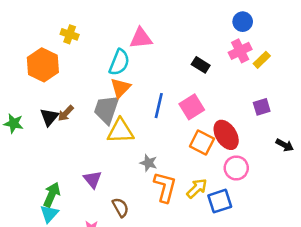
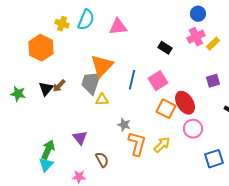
cyan semicircle: (119, 62) -> (86, 20), moved
orange triangle: (120, 88) -> (102, 66), size x1.4
yellow triangle: (120, 131) -> (102, 100), size x0.6
blue square: (220, 201) -> (214, 159), moved

